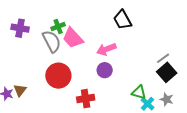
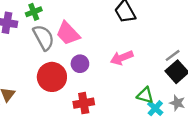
green cross: (58, 27) -> (34, 12), moved
pink arrow: (106, 49) -> (122, 58), moved
purple circle: (105, 70) -> (80, 64), moved

